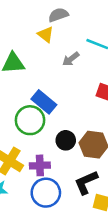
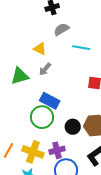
gray semicircle: (58, 15) -> (61, 29), moved
gray arrow: (71, 59) -> (45, 69), moved

